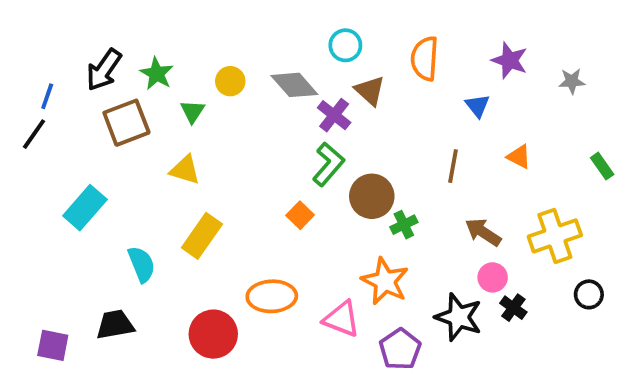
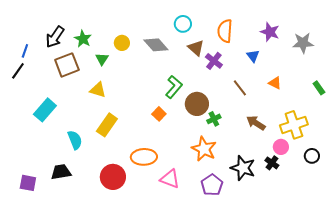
gray star: (572, 81) -> (303, 43), size x1.5
purple cross: (334, 115) -> (214, 61), moved
brown line: (453, 166) -> (240, 88), turned -48
pink circle: (493, 277) -> (281, 147), moved
pink triangle: (342, 319) -> (170, 179), moved

